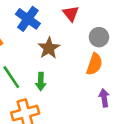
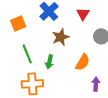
orange semicircle: (94, 64) -> (83, 62), moved

